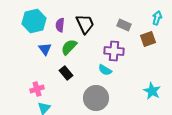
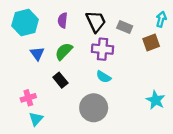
black trapezoid: (85, 24) -> (96, 21), moved
purple semicircle: (60, 25) -> (63, 20), moved
purple cross: (114, 51) -> (102, 49), moved

